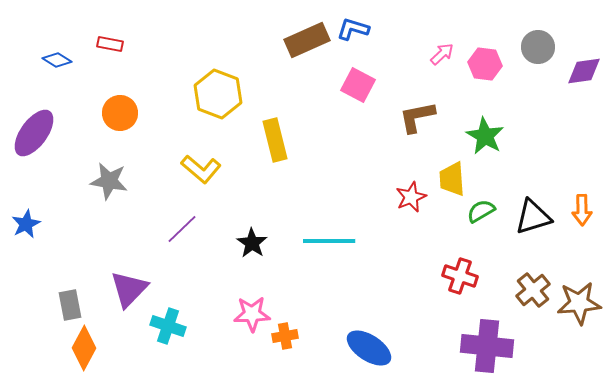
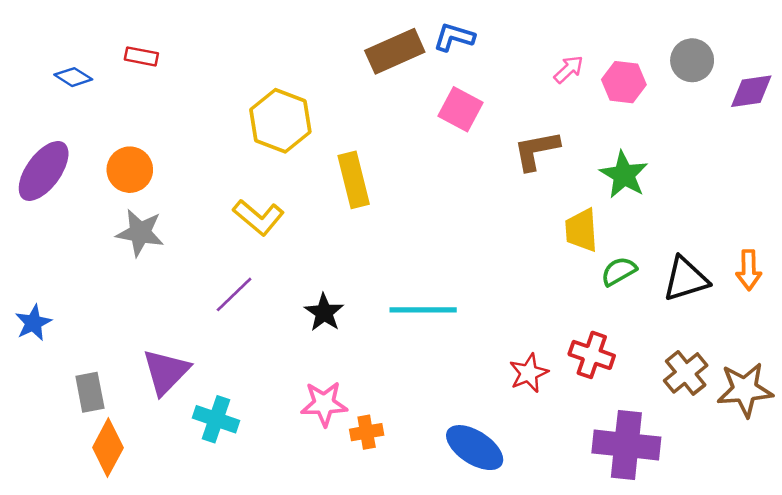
orange circle: (120, 113) -> (130, 170), moved
red star: (411, 197) -> (529, 373), moved
blue star: (26, 224) -> (33, 323), moved

